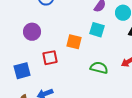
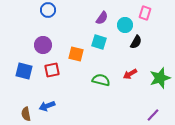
purple circle: (32, 32) -> (43, 45), moved
blue square: (22, 71) -> (24, 71), moved, turned 30

